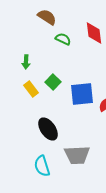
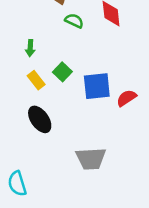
black ellipse: (48, 129) -> (40, 119), moved
cyan semicircle: (42, 166) -> (17, 184), moved

